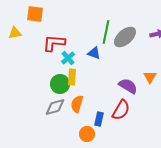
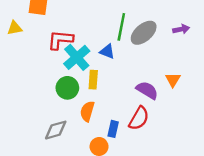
cyan cross: (68, 58) -> (77, 57), size x1.6
yellow rectangle: (72, 77) -> (93, 80), moved
gray diamond: (55, 107) -> (56, 130), moved

